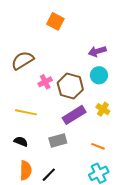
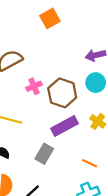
orange square: (55, 21) -> (50, 18), turned 30
gray rectangle: (58, 140) -> (44, 154), turned -48

